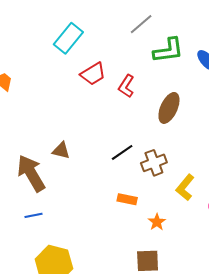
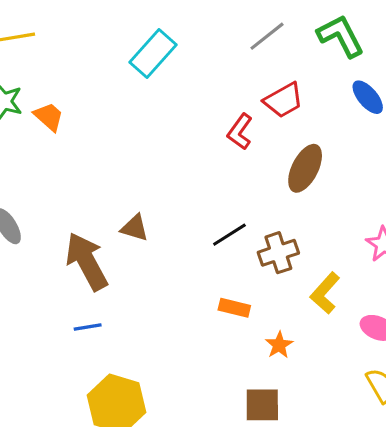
green L-shape: (168, 50) -> (341, 36), moved, turned -112
red trapezoid: (93, 74) -> (283, 100), moved

